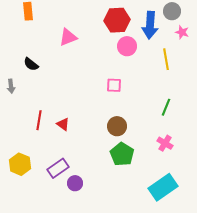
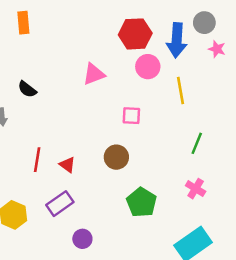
pink triangle: (68, 37) -> (94, 74), moved
yellow line: (166, 59) -> (180, 90), moved
brown circle: (117, 126) -> (116, 157), moved
purple rectangle: (58, 168) -> (60, 204), moved

